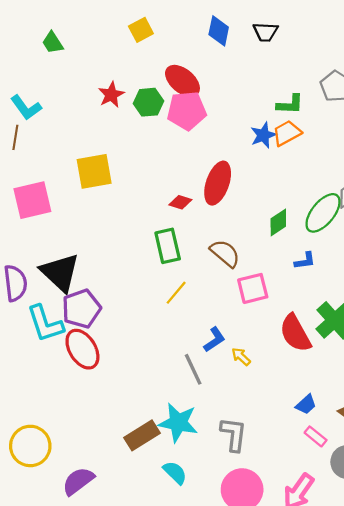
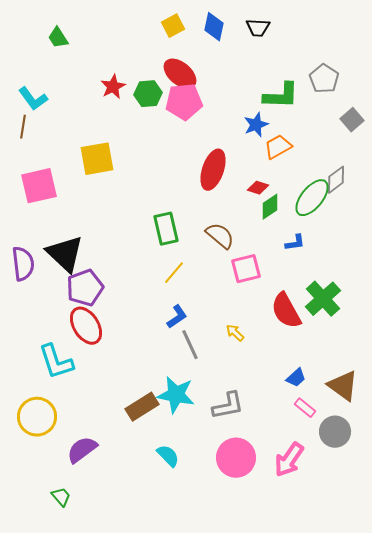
yellow square: (141, 30) -> (173, 26), moved
green L-shape: (290, 104) -> (281, 96), size x1.4
orange trapezoid: (287, 133) -> (278, 147), moved
red diamond: (180, 202) -> (258, 188), moved
cyan L-shape: (45, 324) -> (56, 362), moved
blue L-shape: (214, 340) -> (177, 317), moved
gray L-shape: (234, 434) -> (228, 406), turned 72
cyan semicircle: (175, 473) -> (168, 456), moved

